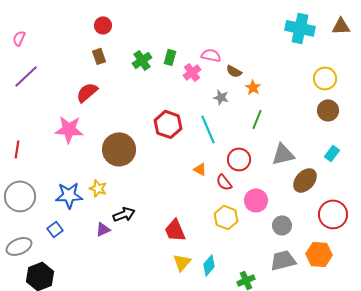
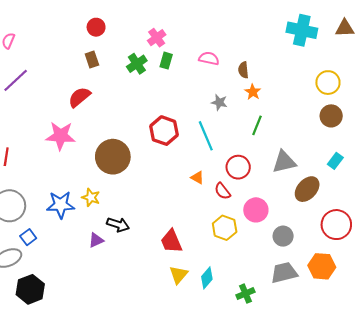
brown semicircle: (234, 71) -> (243, 70), moved, turned 56
pink cross: (192, 72) -> (157, 38), moved
black arrow: (124, 214) -> (118, 225), turned 40
blue square: (55, 229) -> (28, 237), moved

